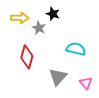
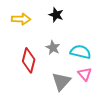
gray star: (39, 28) -> (53, 48), moved
pink triangle: (86, 83) -> (85, 74), moved

